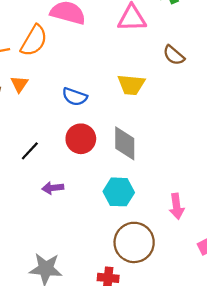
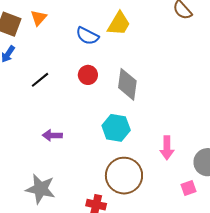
yellow trapezoid: (131, 85) -> (119, 24), moved, turned -72
red circle: (81, 139) -> (88, 75), size x0.7
purple arrow: (53, 188) -> (52, 135), moved

